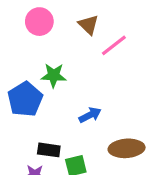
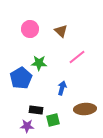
pink line: (114, 45) -> (77, 57), moved
blue arrow: (90, 115) -> (62, 88), turned -48

